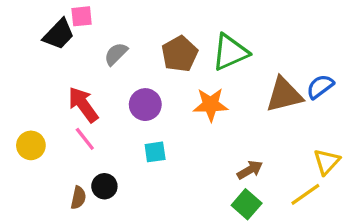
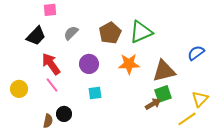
black trapezoid: (59, 34) -> (36, 36), moved
brown triangle: (284, 95) -> (164, 71), moved
green square: (247, 204) -> (163, 94), moved, turned 30

